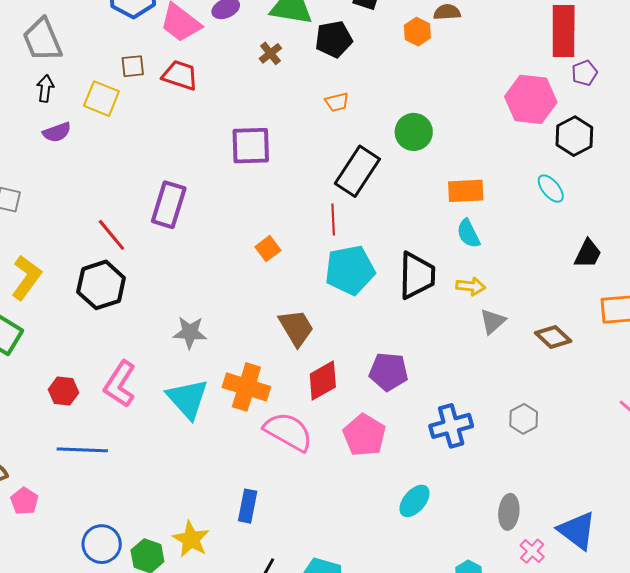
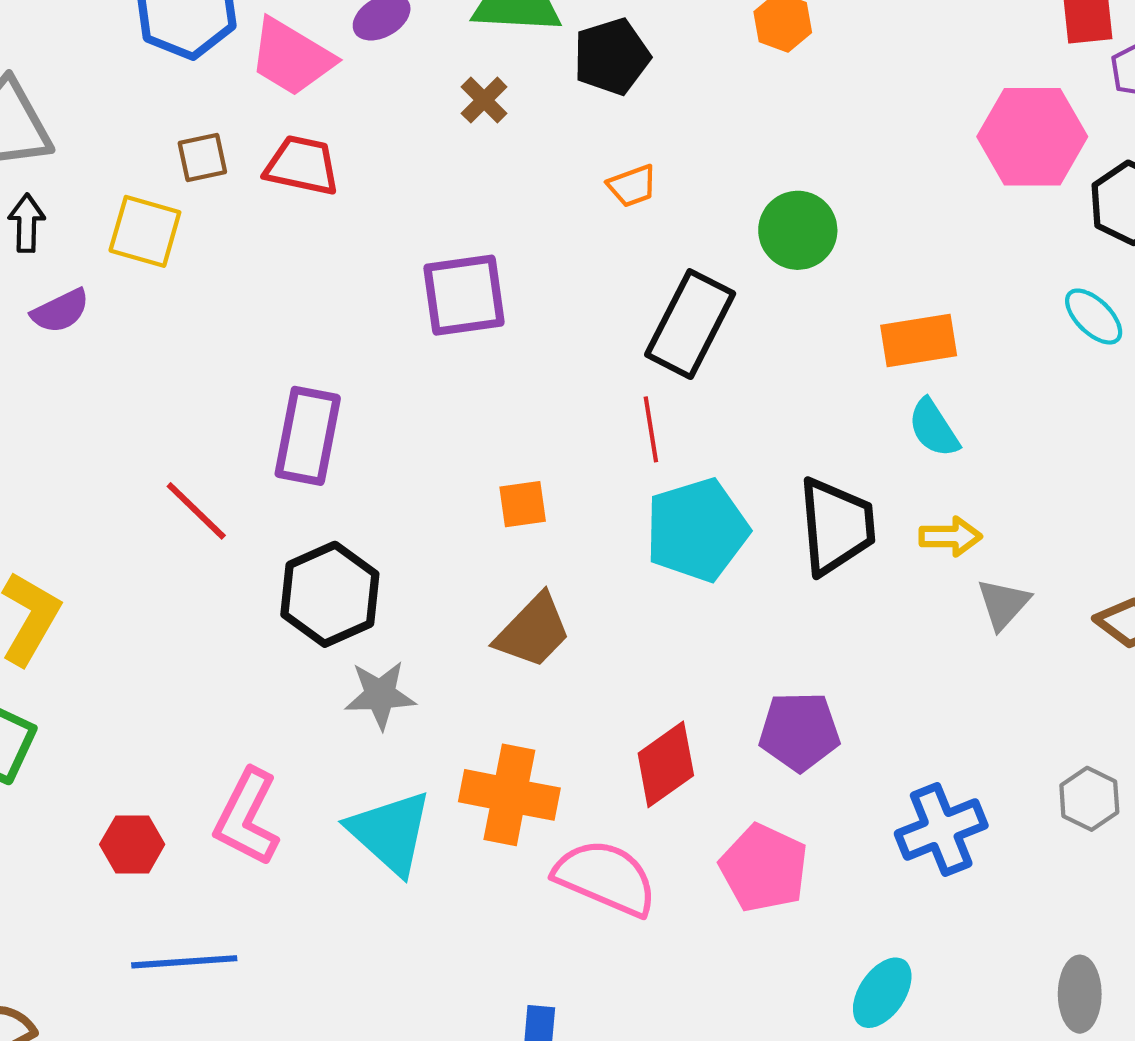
orange square: (268, 249) -> (523, 504), turned 35
black hexagon: (101, 285) -> (330, 594), moved
brown trapezoid: (296, 328) -> (533, 631), moved, turned 81

